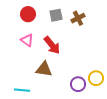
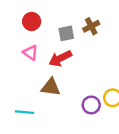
gray square: (56, 15) -> (66, 33), moved
red arrow: (52, 45) -> (60, 58), turned 102

